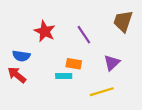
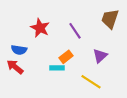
orange rectangle: (74, 64) -> (66, 57), turned -48
yellow line: (102, 92) -> (91, 82), turned 50

